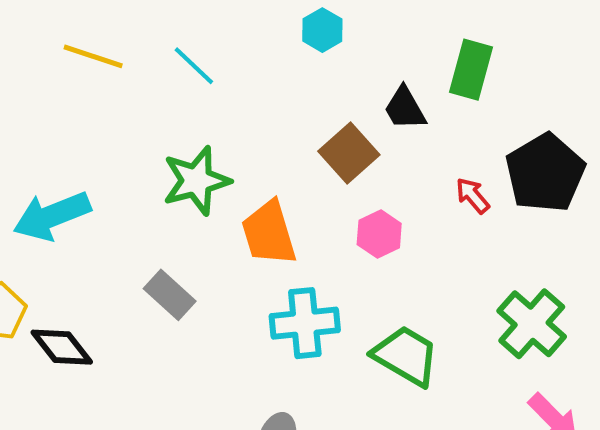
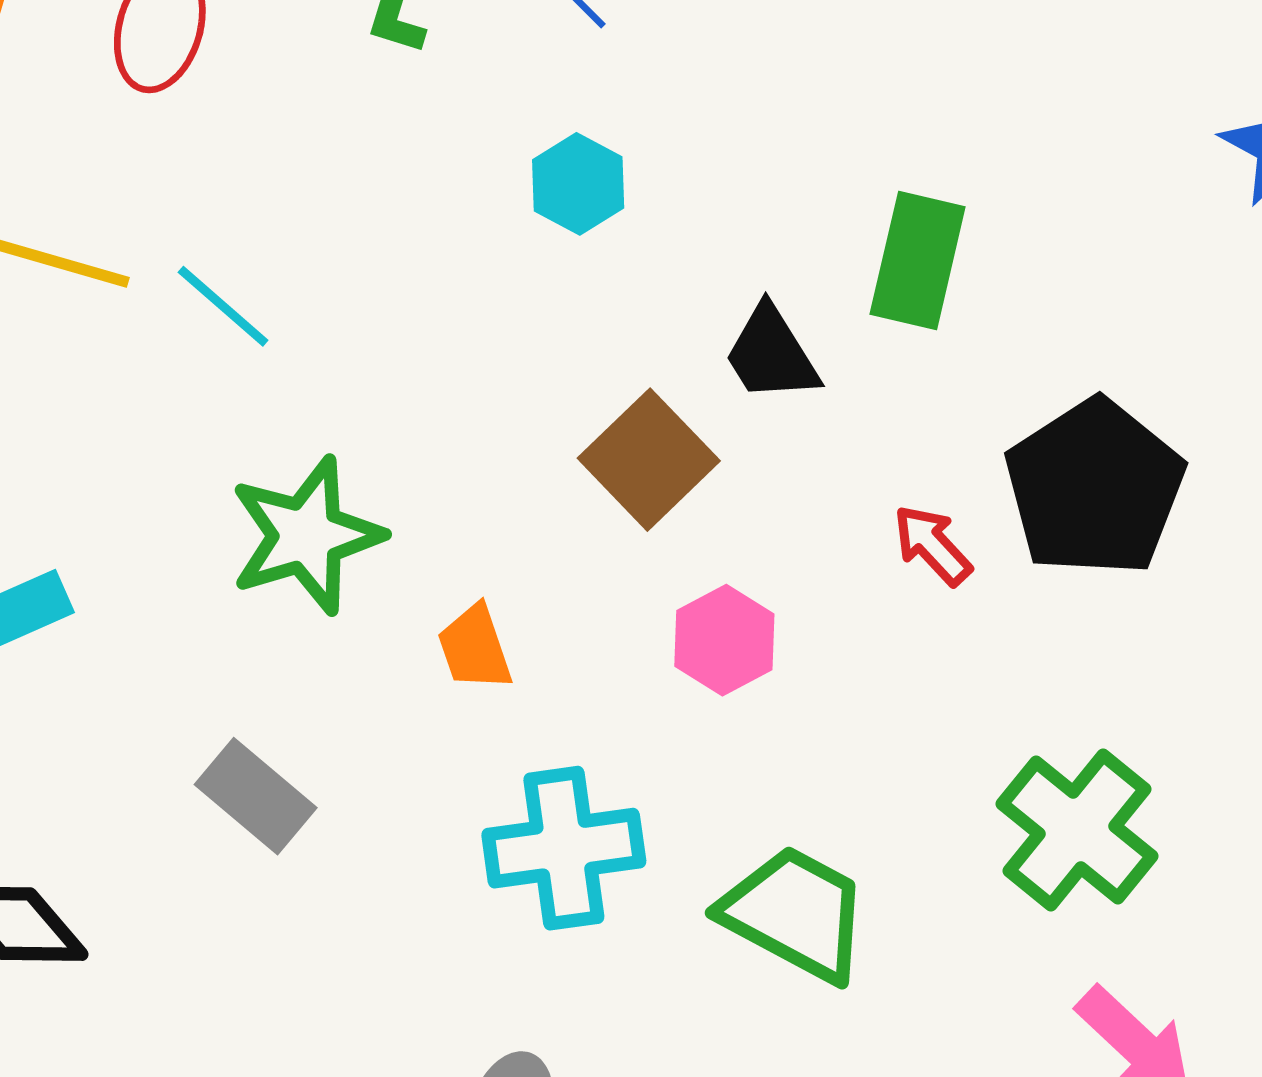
cyan line: (194, 66) -> (223, 306), moved
orange trapezoid: (269, 233) -> (475, 648), size x0.6

